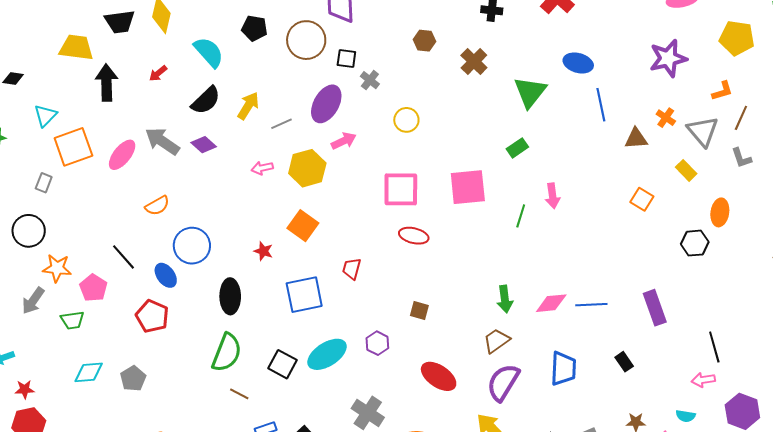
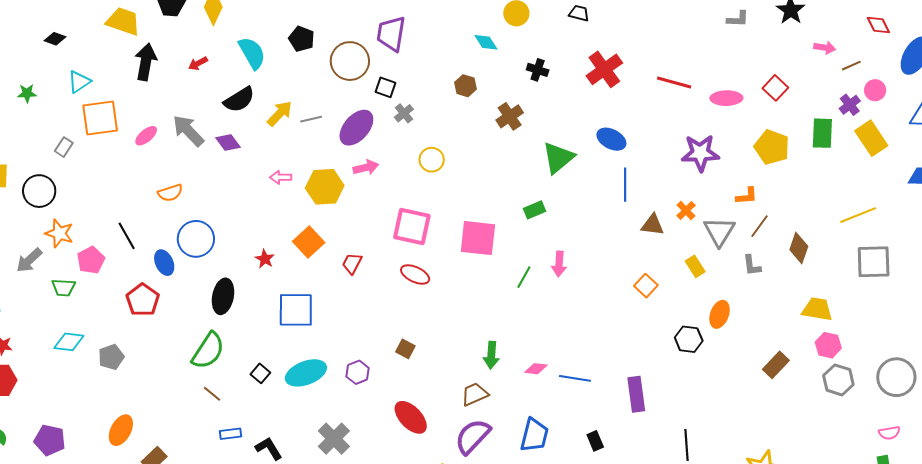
gray line: (281, 124) -> (311, 119), moved
pink ellipse: (122, 155) -> (146, 136), size x0.7
red trapezoid: (352, 269) -> (352, 263), moved
pink diamond: (551, 303) -> (536, 369), size x0.7
black square: (283, 364) -> (260, 373), size x0.7

